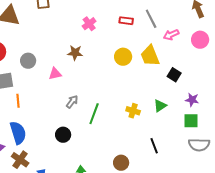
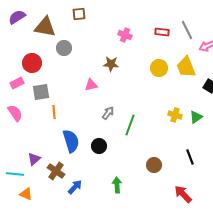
pink cross: (89, 24) -> (125, 35), turned -32
gray circle: (28, 61) -> (64, 48), moved
yellow cross: (133, 111) -> (175, 115), moved
blue semicircle: (18, 133) -> (71, 141), moved
brown circle: (121, 163) -> (154, 165), moved

